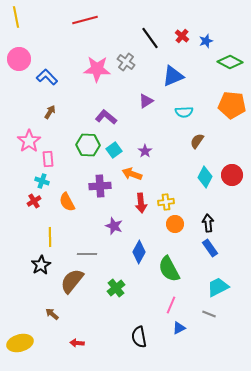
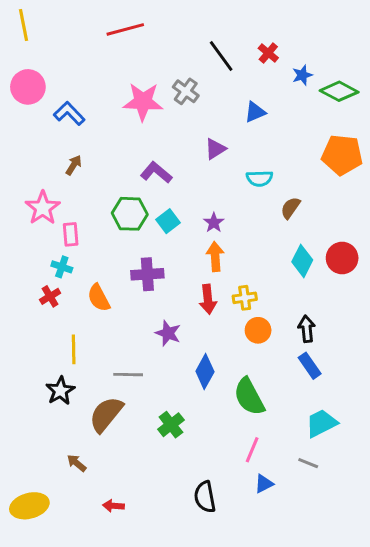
blue star: (206, 41) -> (302, 75), moved
blue triangle: (173, 76) -> (255, 112), size x0.7
cyan semicircle: (184, 112) -> (259, 178), moved
orange arrow: (132, 174) -> (215, 257), moved, turned 66

